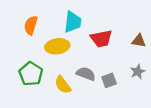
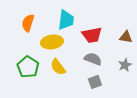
gray semicircle: (86, 74) -> (93, 59), moved
gray square: (109, 80) -> (95, 82), moved
yellow semicircle: (63, 85) -> (58, 67), moved

